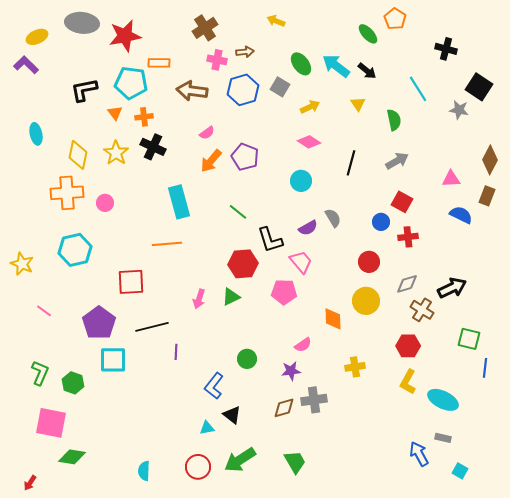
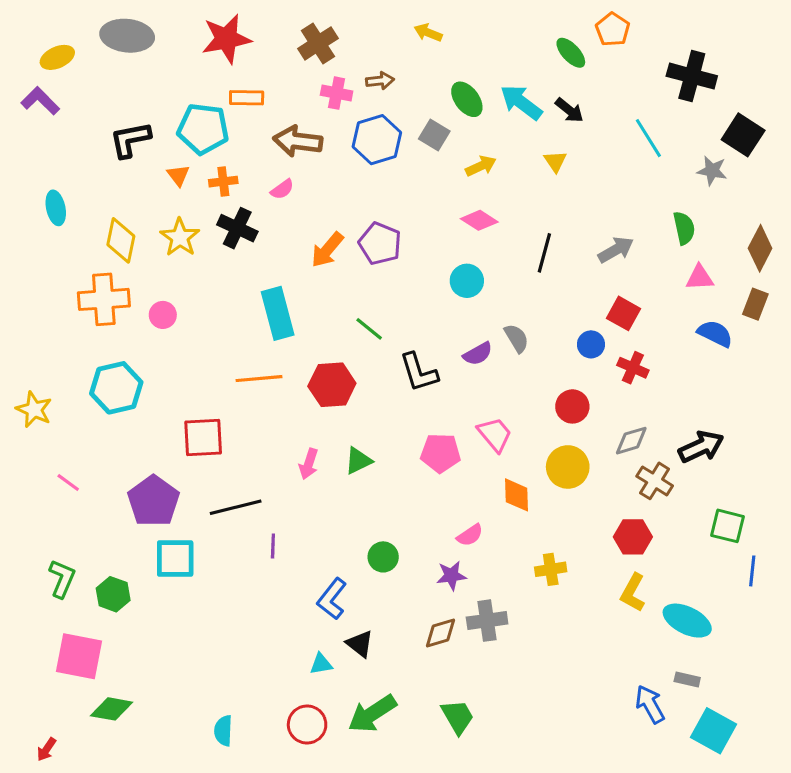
red star: (125, 36) -> (226, 39), moved
black cross: (446, 49) -> (692, 76), size x1.4
green semicircle: (394, 120) -> (684, 228), moved
pink semicircle: (207, 133) -> (282, 189), moved
red cross: (408, 237) -> (633, 368), turned 30
pink trapezoid: (301, 262) -> (495, 434), moved
red hexagon: (243, 264) -> (332, 385), moved
cyan square: (460, 471) -> (714, 731), size x1.8

